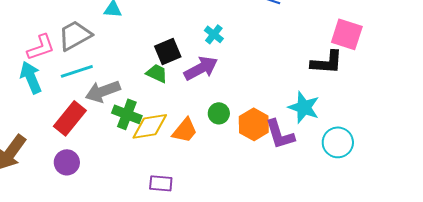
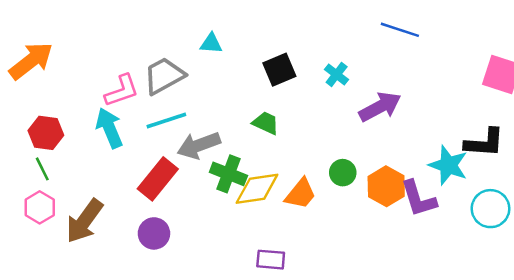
black square: (168, 51) -> (279, 70), moved
black L-shape: (327, 62) -> (484, 143), moved
purple arrow: (201, 68) -> (380, 107), moved

